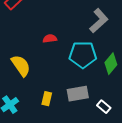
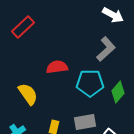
red semicircle: (50, 39) -> (57, 67), size x1.5

